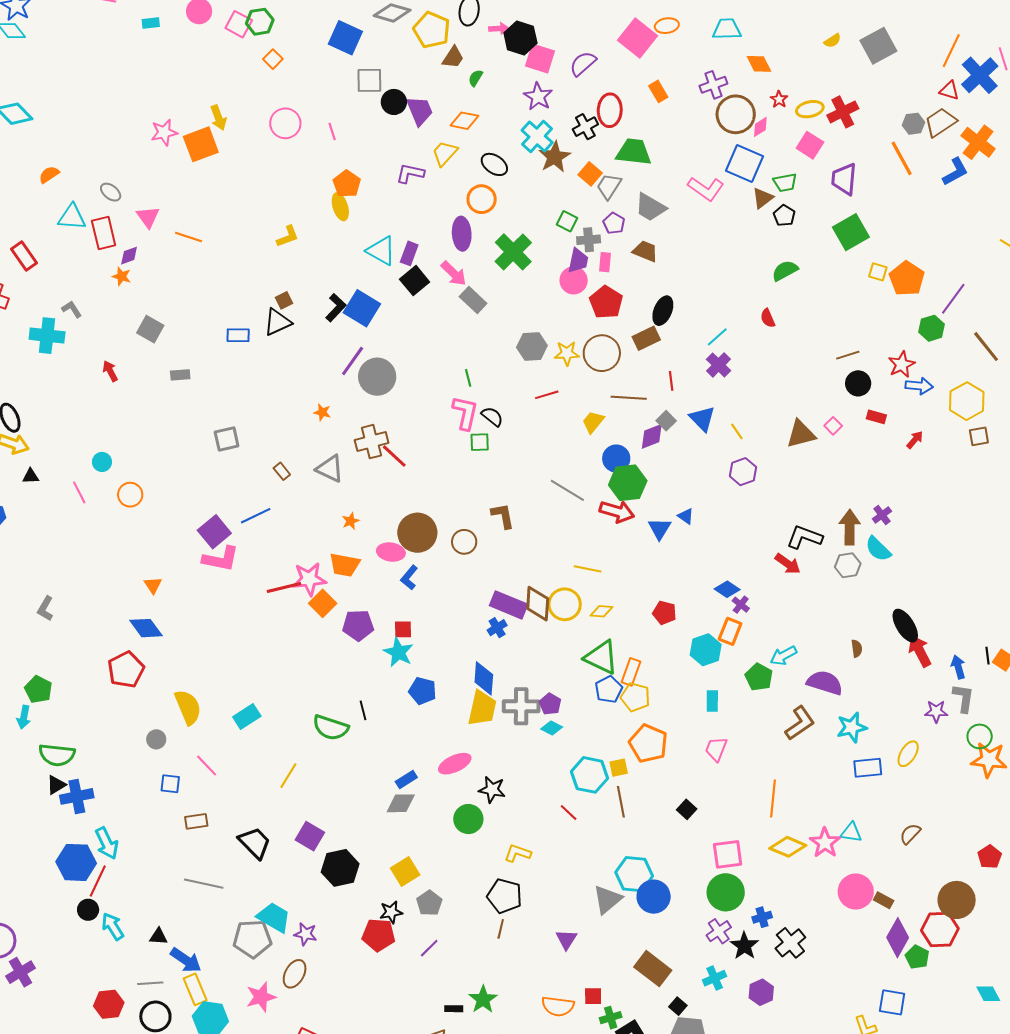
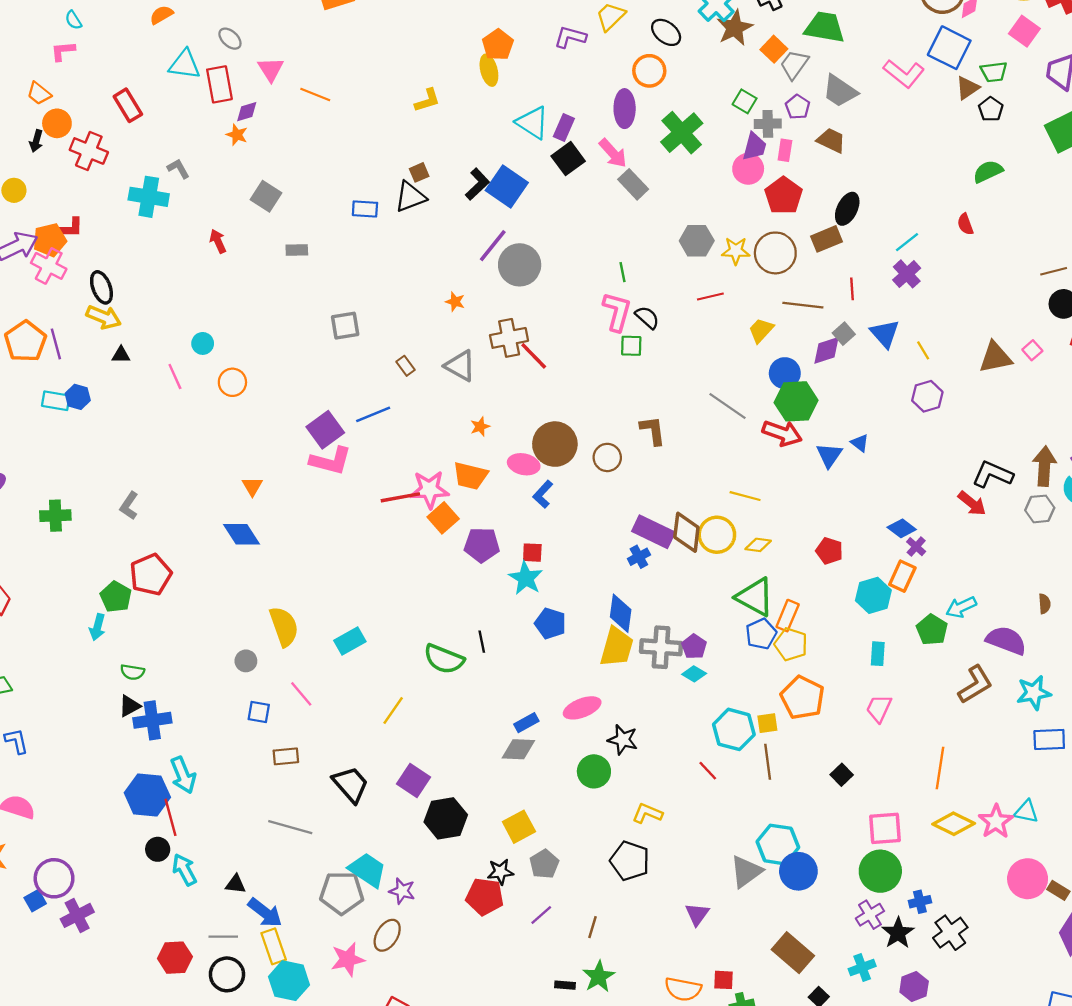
red pentagon: (126, 670) -> (151, 575), moved
green semicircle: (57, 755) -> (132, 672), size x0.6
red line: (98, 881) -> (171, 817), turned -44
brown line: (501, 929) -> (593, 927), moved

